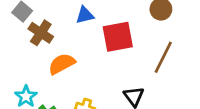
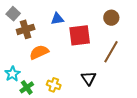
brown cross: (41, 33) -> (26, 29), turned 36

